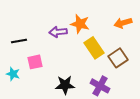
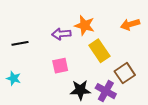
brown square: (118, 58) -> (125, 73), moved
pink square: (35, 62) -> (60, 66), moved
black star: (65, 85) -> (80, 90), moved

